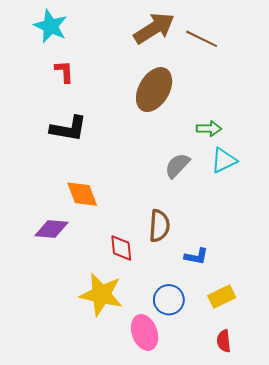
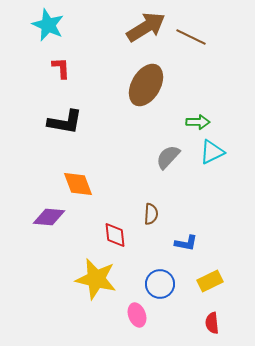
brown semicircle: (159, 226) -> (151, 214), size x0.7
pink ellipse: (145, 333) -> (137, 315), size x0.7

